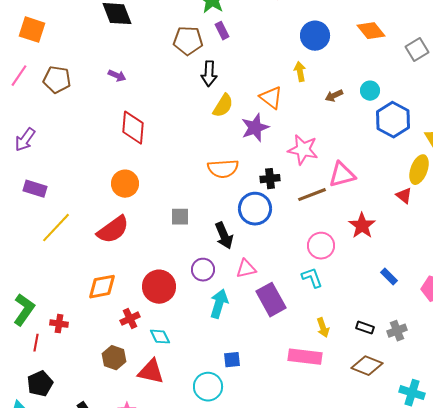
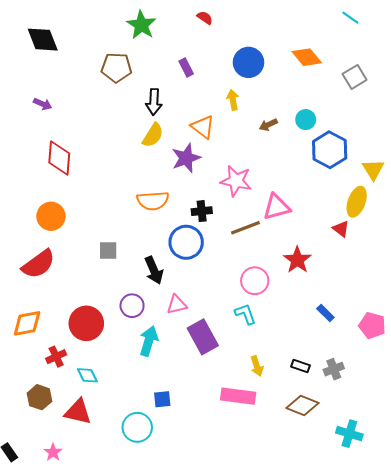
purple rectangle: (222, 31) -> (186, 68), moved
black arrow: (209, 74) -> (154, 102), moved

